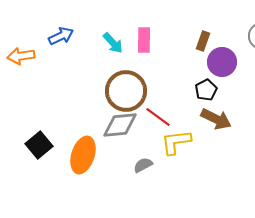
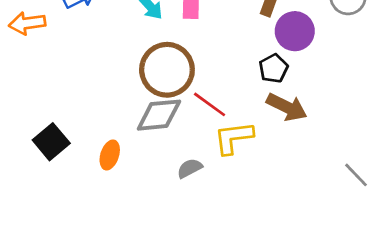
orange ellipse: (83, 155) -> (110, 155), size x0.6

